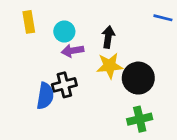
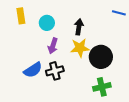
purple arrow: (73, 51) -> (53, 46), moved, turned -63
black cross: (64, 85) -> (55, 71), moved
blue semicircle: (45, 96) -> (33, 70), turned 48

